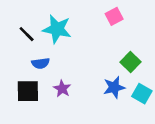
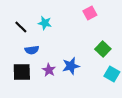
cyan star: (57, 29) -> (45, 23), size x0.6
blue star: (114, 87) -> (71, 66), moved

